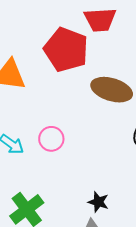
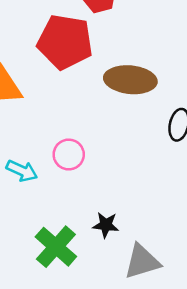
black star: (98, 202) -> (106, 225), moved

